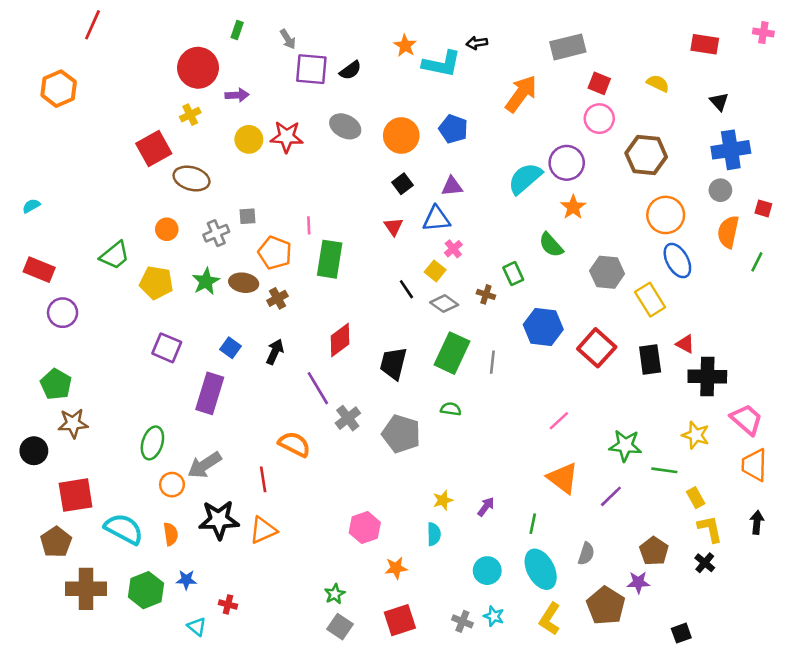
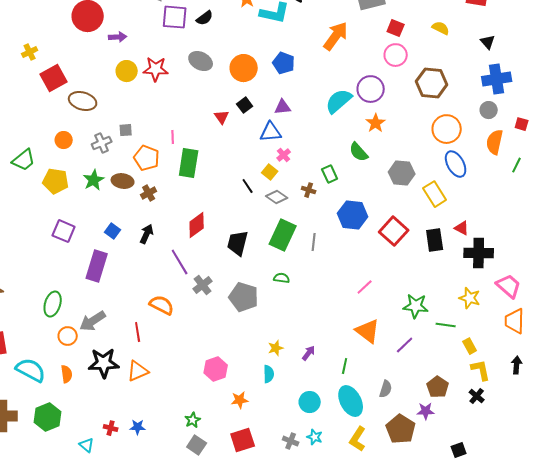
yellow cross: (190, 115) -> (30, 52), moved
red triangle: (393, 227) -> (222, 117), moved
blue star: (186, 580) -> (138, 427), moved

